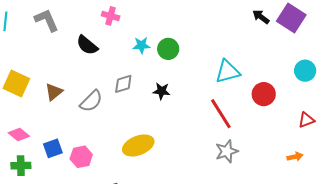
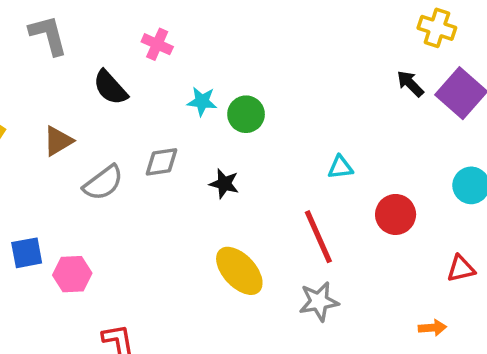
cyan triangle: (228, 72) -> (340, 167), size x0.6
brown triangle: (54, 92) -> (58, 141), moved
yellow ellipse: (138, 145) -> (239, 271), moved, turned 60

